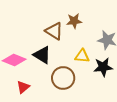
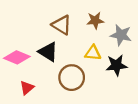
brown star: (74, 21) -> (95, 20), moved

